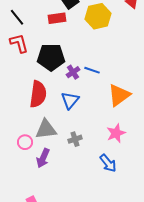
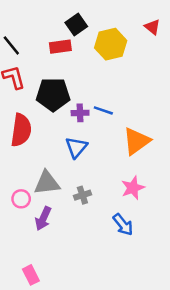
purple cross: (73, 72) -> (80, 113), turned 32
red semicircle: (38, 94) -> (21, 130), moved

